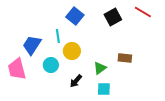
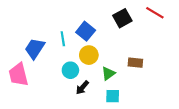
blue square: (75, 16) -> (86, 31), moved
yellow circle: (72, 51) -> (89, 55), moved
cyan circle: (51, 65) -> (70, 70), moved

